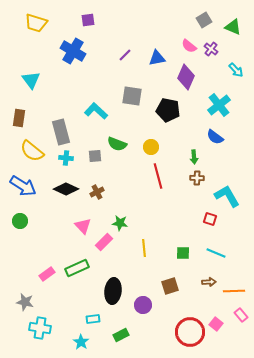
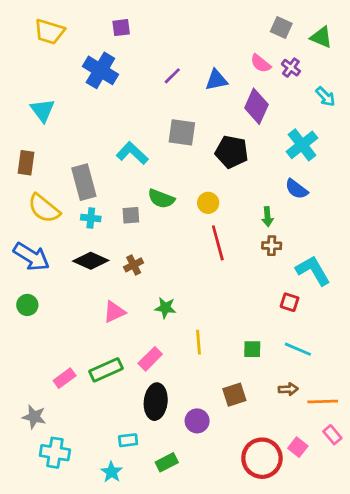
gray square: (204, 20) -> (281, 28), turned -35
pink triangle: (83, 226) -> (114, 312), turned 48
pink rectangle: (104, 242) -> (150, 359), moved

